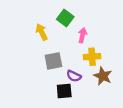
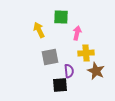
green square: (65, 18) -> (61, 17), turned -35
purple semicircle: (74, 76) -> (69, 71), turned -120

